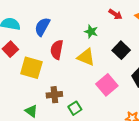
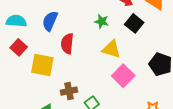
black square: (121, 50) -> (134, 23), moved
yellow triangle: (86, 57) -> (111, 49), moved

